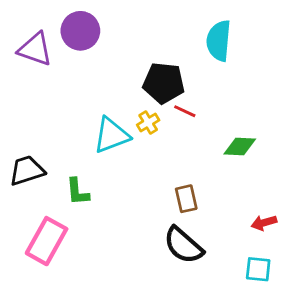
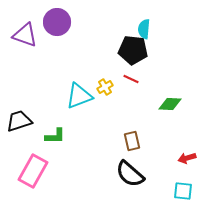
cyan semicircle: (219, 41) -> (144, 29), moved, size x0.7
black pentagon: (164, 83) -> (133, 50), moved
green L-shape: (78, 192) -> (55, 136), turned -85

